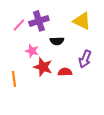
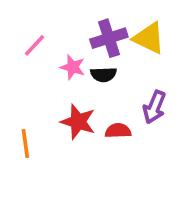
purple cross: (39, 21) -> (109, 38), moved
pink star: (32, 51) -> (73, 67), moved

